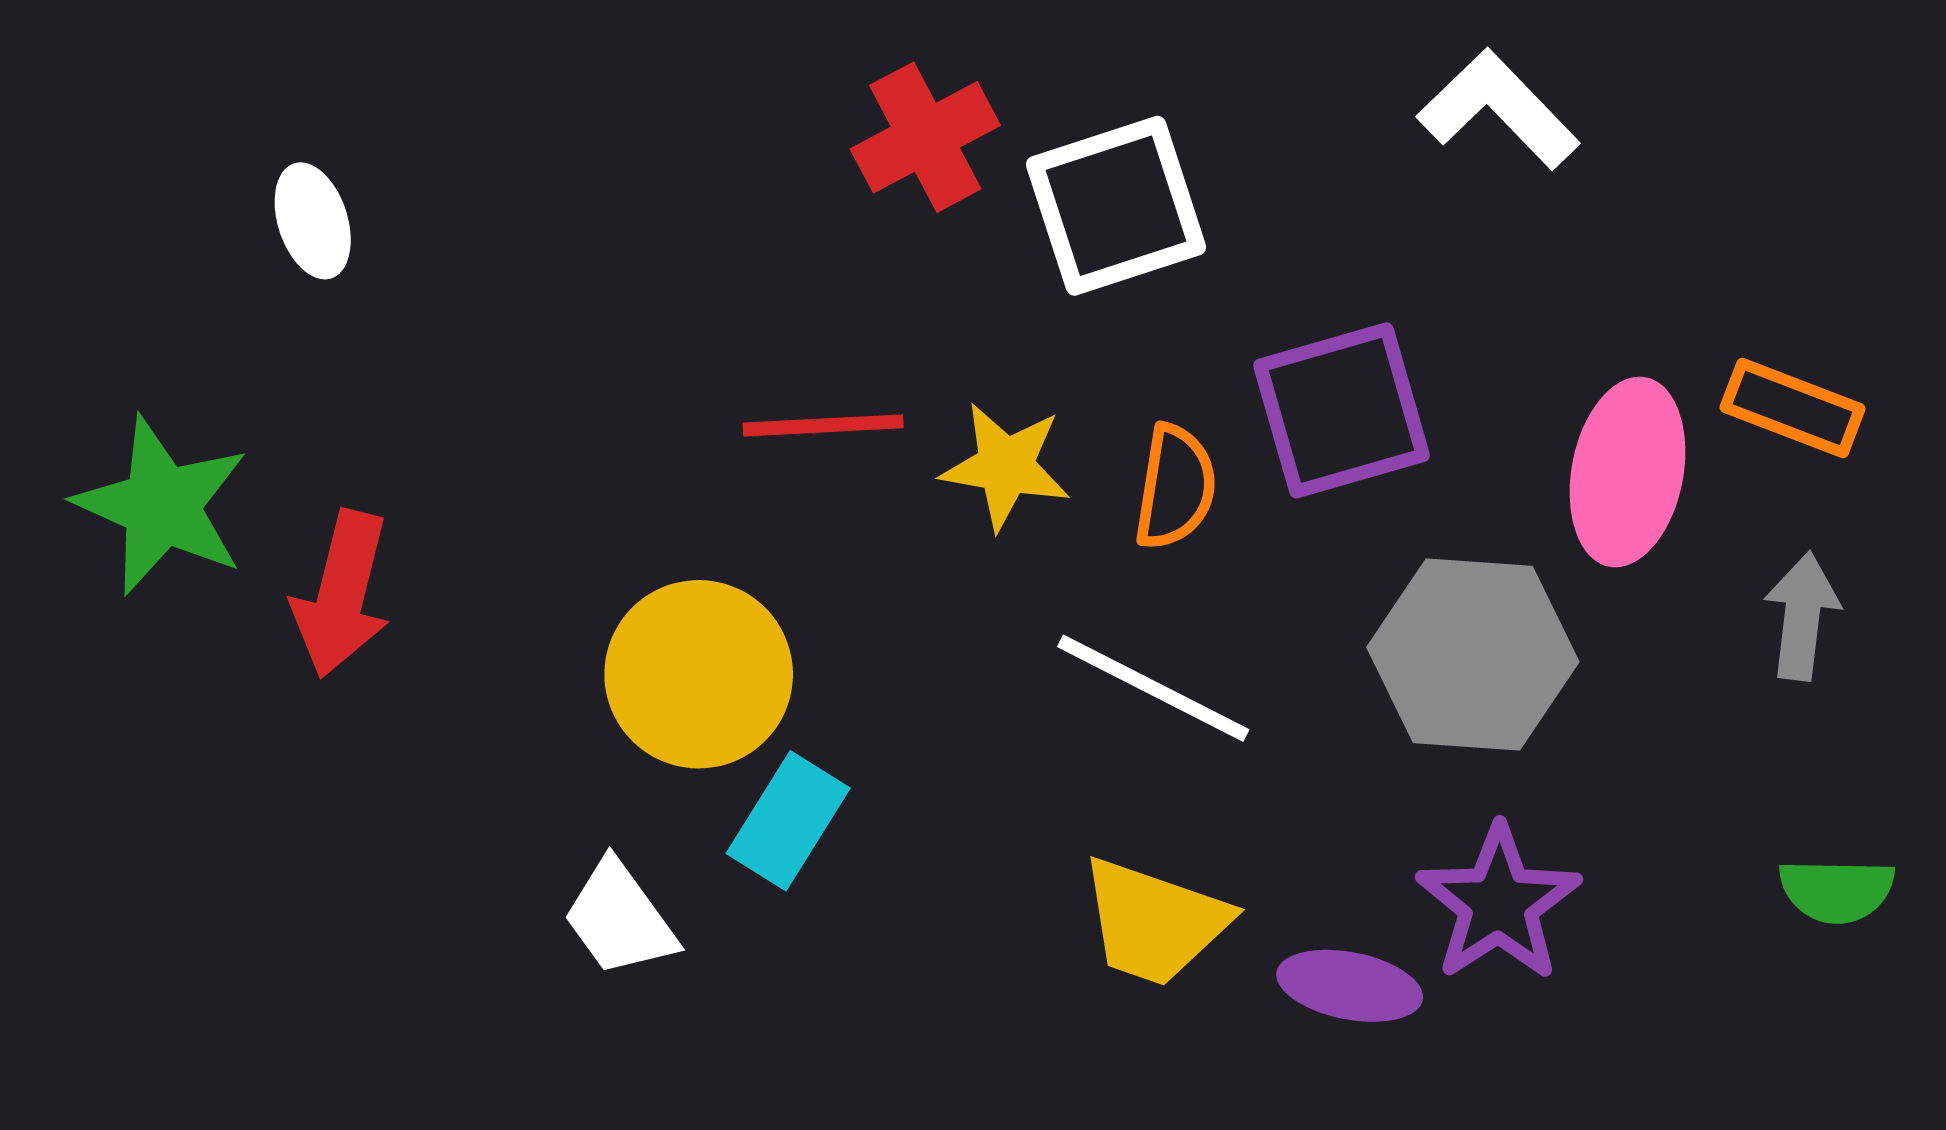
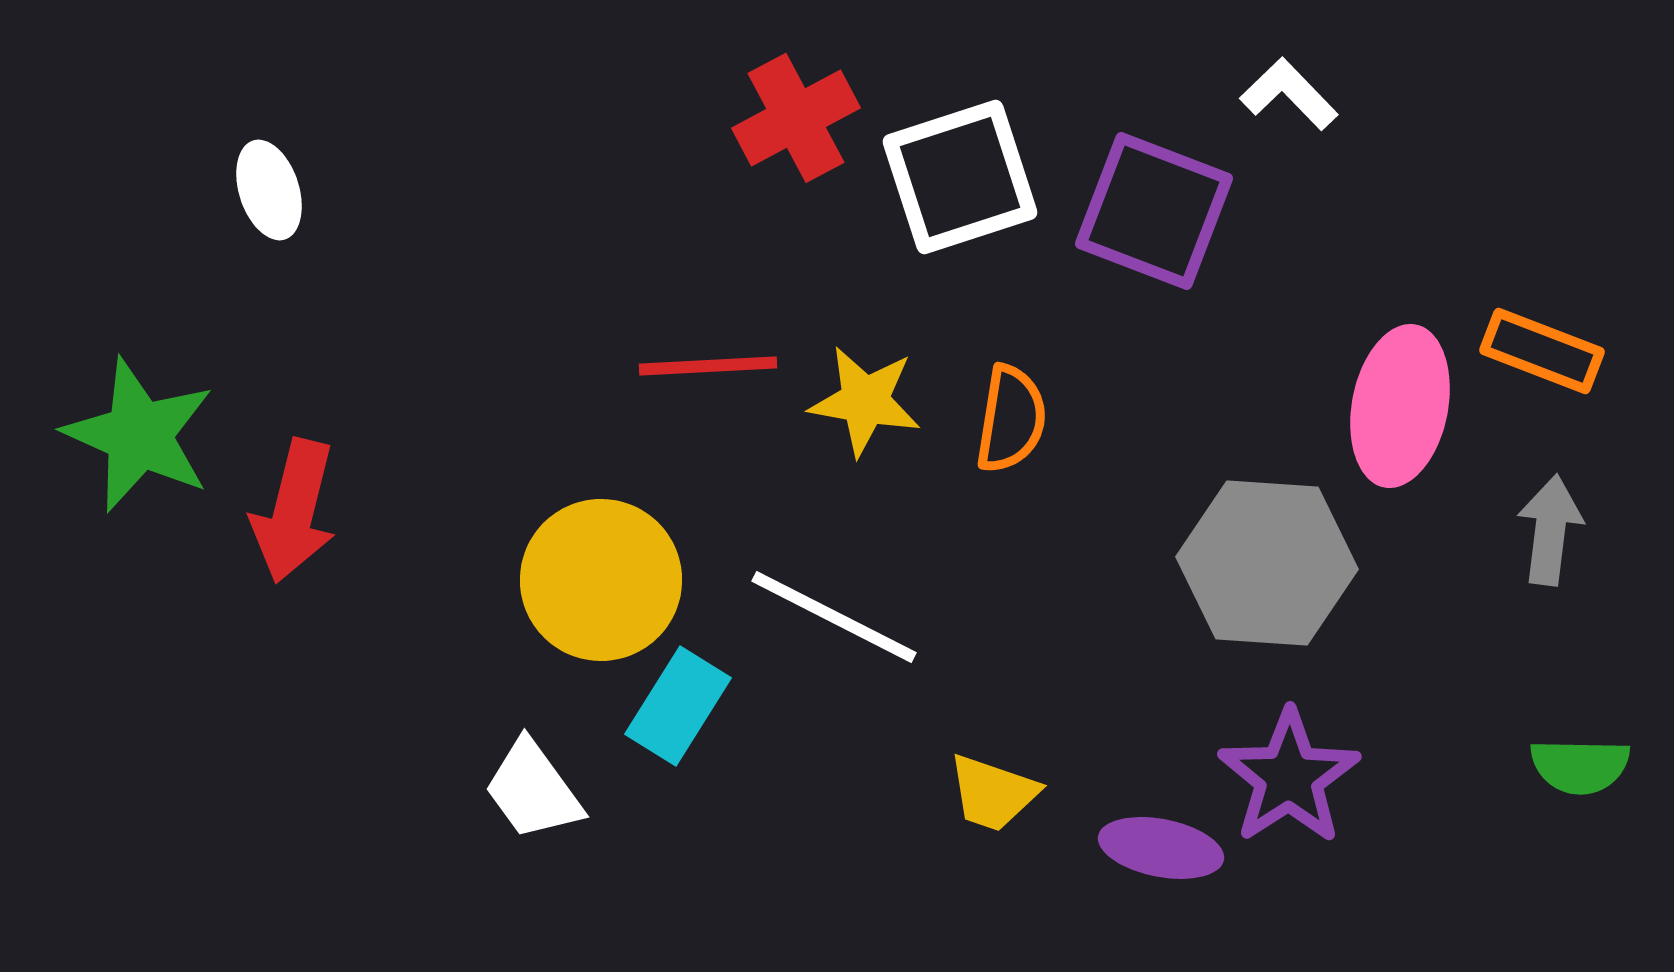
white L-shape: (1498, 109) -> (1289, 94), size x0.7
purple square: (1342, 410) -> (1154, 211), moved, turned 37
white line: (1153, 688) -> (834, 617), moved
yellow trapezoid: (1154, 922) -> (993, 793), size x0.7

